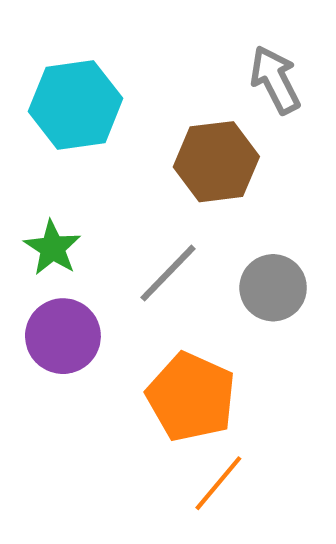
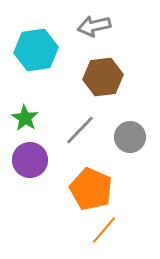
gray arrow: (275, 80) -> (94, 26), moved, turned -76

